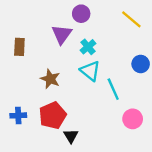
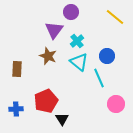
brown rectangle: (19, 47) -> (17, 69), moved
blue circle: (141, 64) -> (107, 56), moved
brown star: (50, 79) -> (48, 56), moved
blue cross: (18, 115) -> (16, 109), moved

